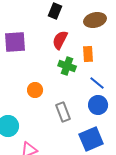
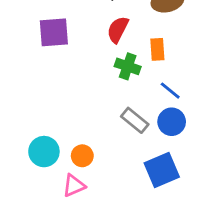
orange circle: (35, 90) -> (82, 156), moved
gray rectangle: (63, 112) -> (135, 120), moved, turned -30

